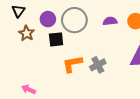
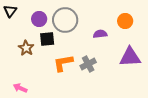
purple semicircle: (110, 21) -> (100, 34), moved
brown star: (26, 33) -> (26, 48), moved

